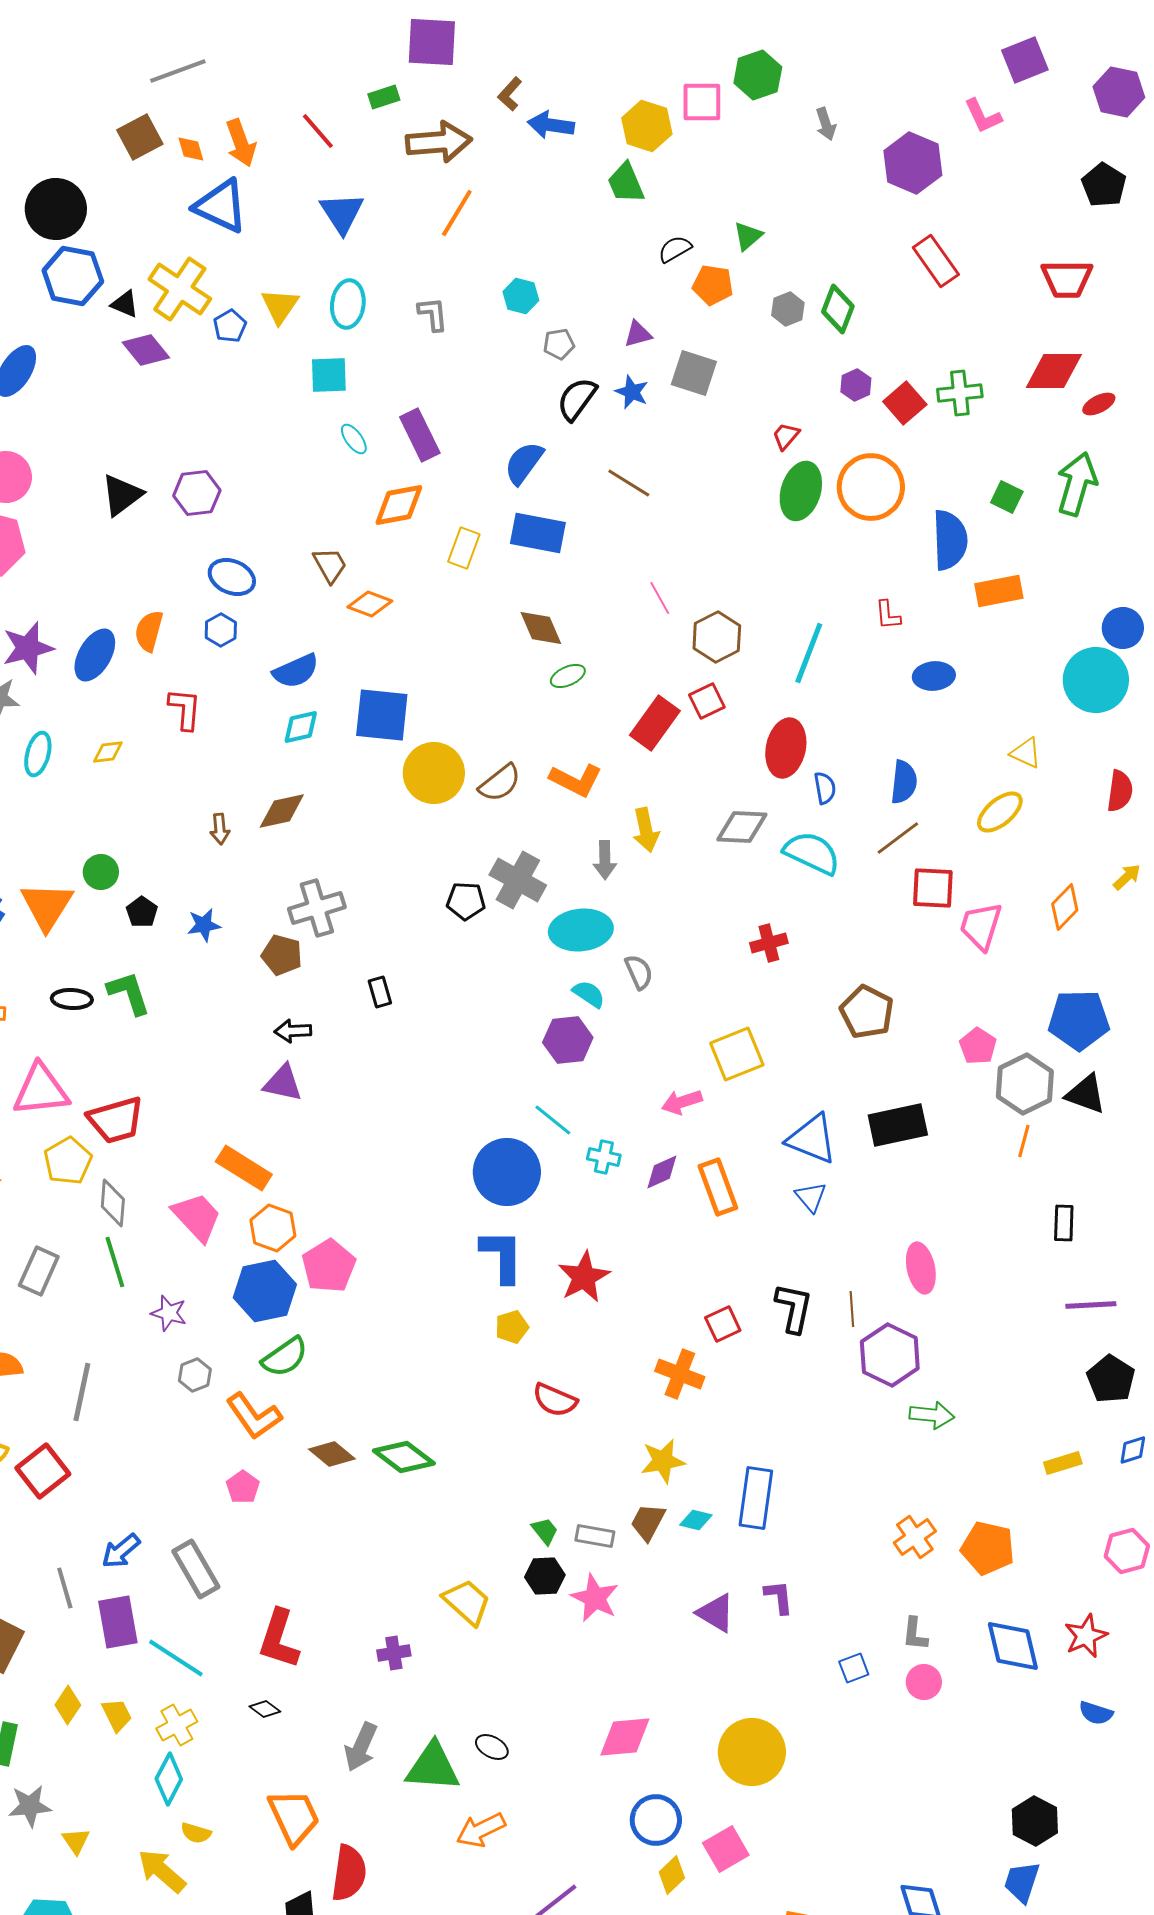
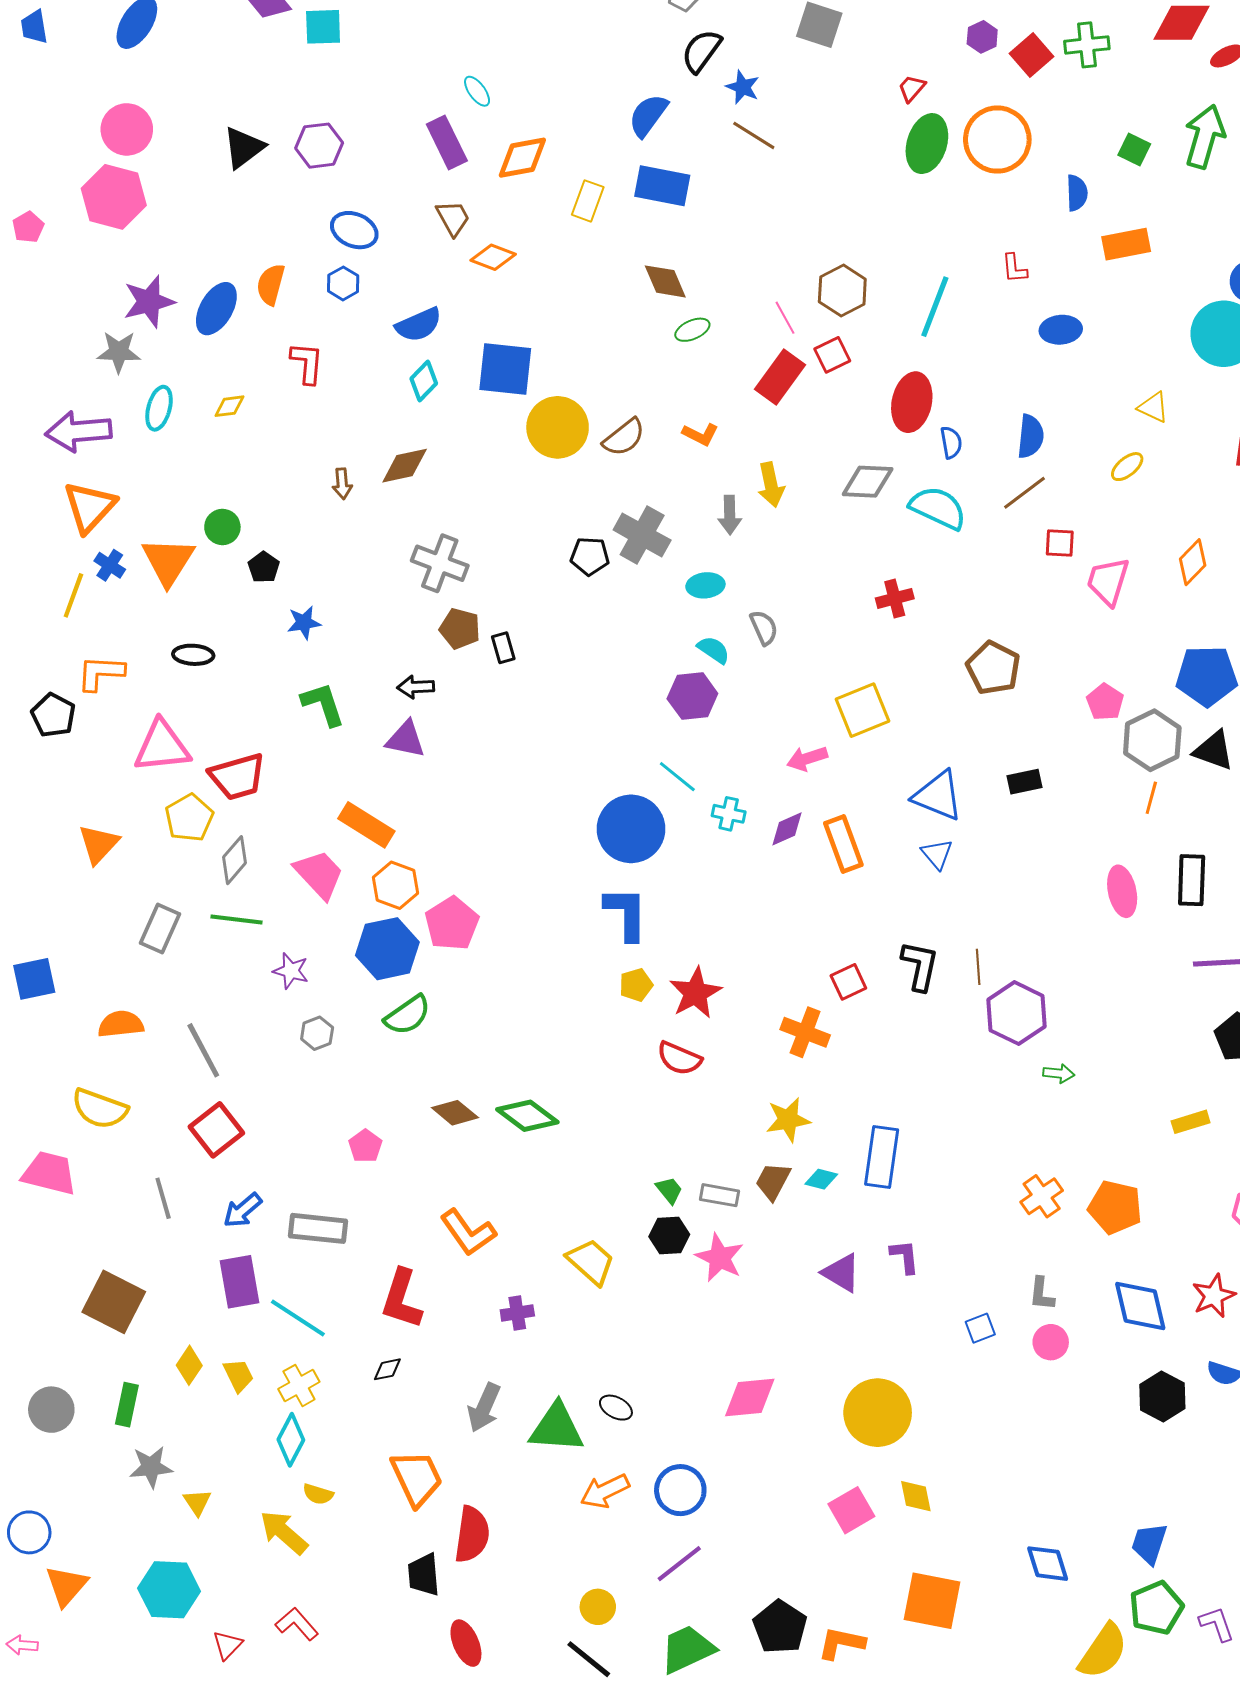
cyan square: (329, 375) -> (323, 27), moved
blue star: (632, 392) -> (743, 87), moved
purple rectangle: (420, 435) -> (447, 143), moved
blue semicircle: (950, 540) -> (1077, 193), size x0.6
pink line: (660, 598) -> (785, 318), moved
cyan diamond: (301, 727) -> (424, 381), turned -33
orange L-shape: (576, 780) -> (700, 434), size x0.7
yellow ellipse: (1000, 812) -> (1127, 467), size x0.7
red square: (933, 888) -> (1060, 543), size x0.7
gray cross: (317, 908) -> (440, 563), turned 38
blue star: (204, 925) -> (304, 623), moved
cyan ellipse: (581, 930) -> (705, 585), size x0.6
brown pentagon: (282, 955) -> (460, 629), moved
green L-shape: (129, 993) -> (323, 704), moved
black rectangle: (898, 1125) -> (1025, 782), size x0.6
gray diamond: (113, 1203) -> (234, 860), turned 36
black rectangle: (1064, 1223) -> (1192, 880), size x1.4
green line: (115, 1262) -> (237, 919), turned -66
pink ellipse: (921, 1268) -> (1122, 891), moved
red star: (584, 1277) -> (695, 993), moved
gray line: (82, 1392) -> (203, 1050), turned -40
green arrow: (932, 1415) -> (1059, 1073), size x0.7
orange L-shape: (254, 1416) -> (468, 1232), moved
red square: (43, 1471) -> (216, 1130), moved
gray rectangle: (196, 1569) -> (318, 1228), turned -54
gray line: (65, 1588) -> (163, 1198), moved
black diamond: (265, 1709) -> (387, 1369), turned -48
blue circle: (656, 1820) -> (680, 1490), moved
black hexagon: (1035, 1821) -> (1162, 1397), moved
yellow diamond: (672, 1875) -> (916, 1496), moved, turned -57

